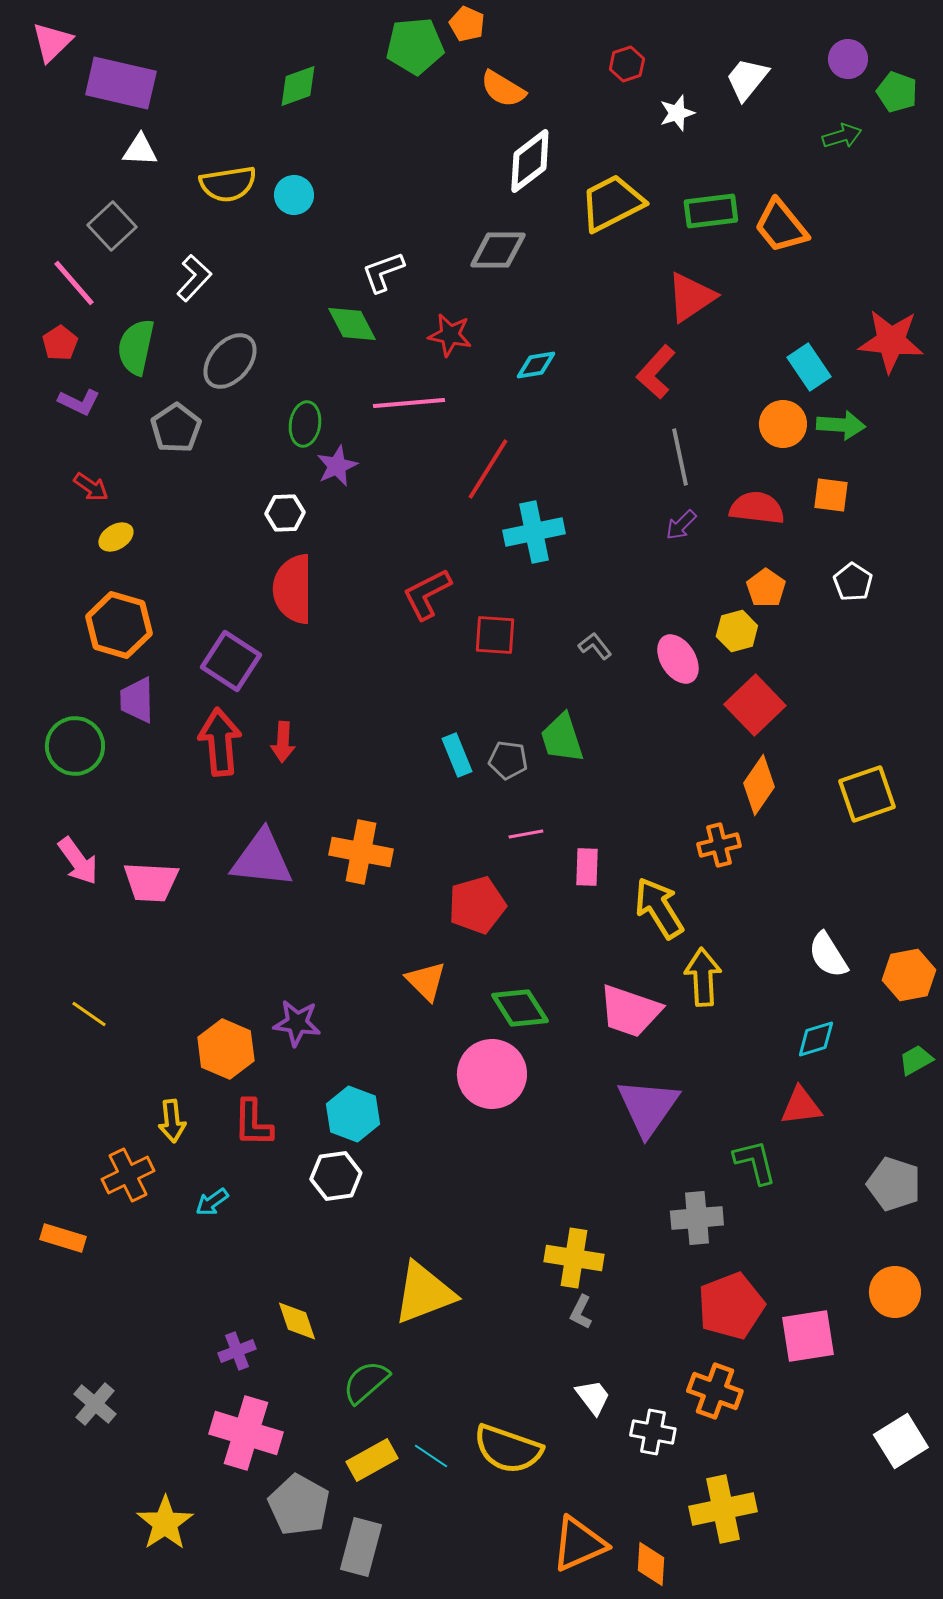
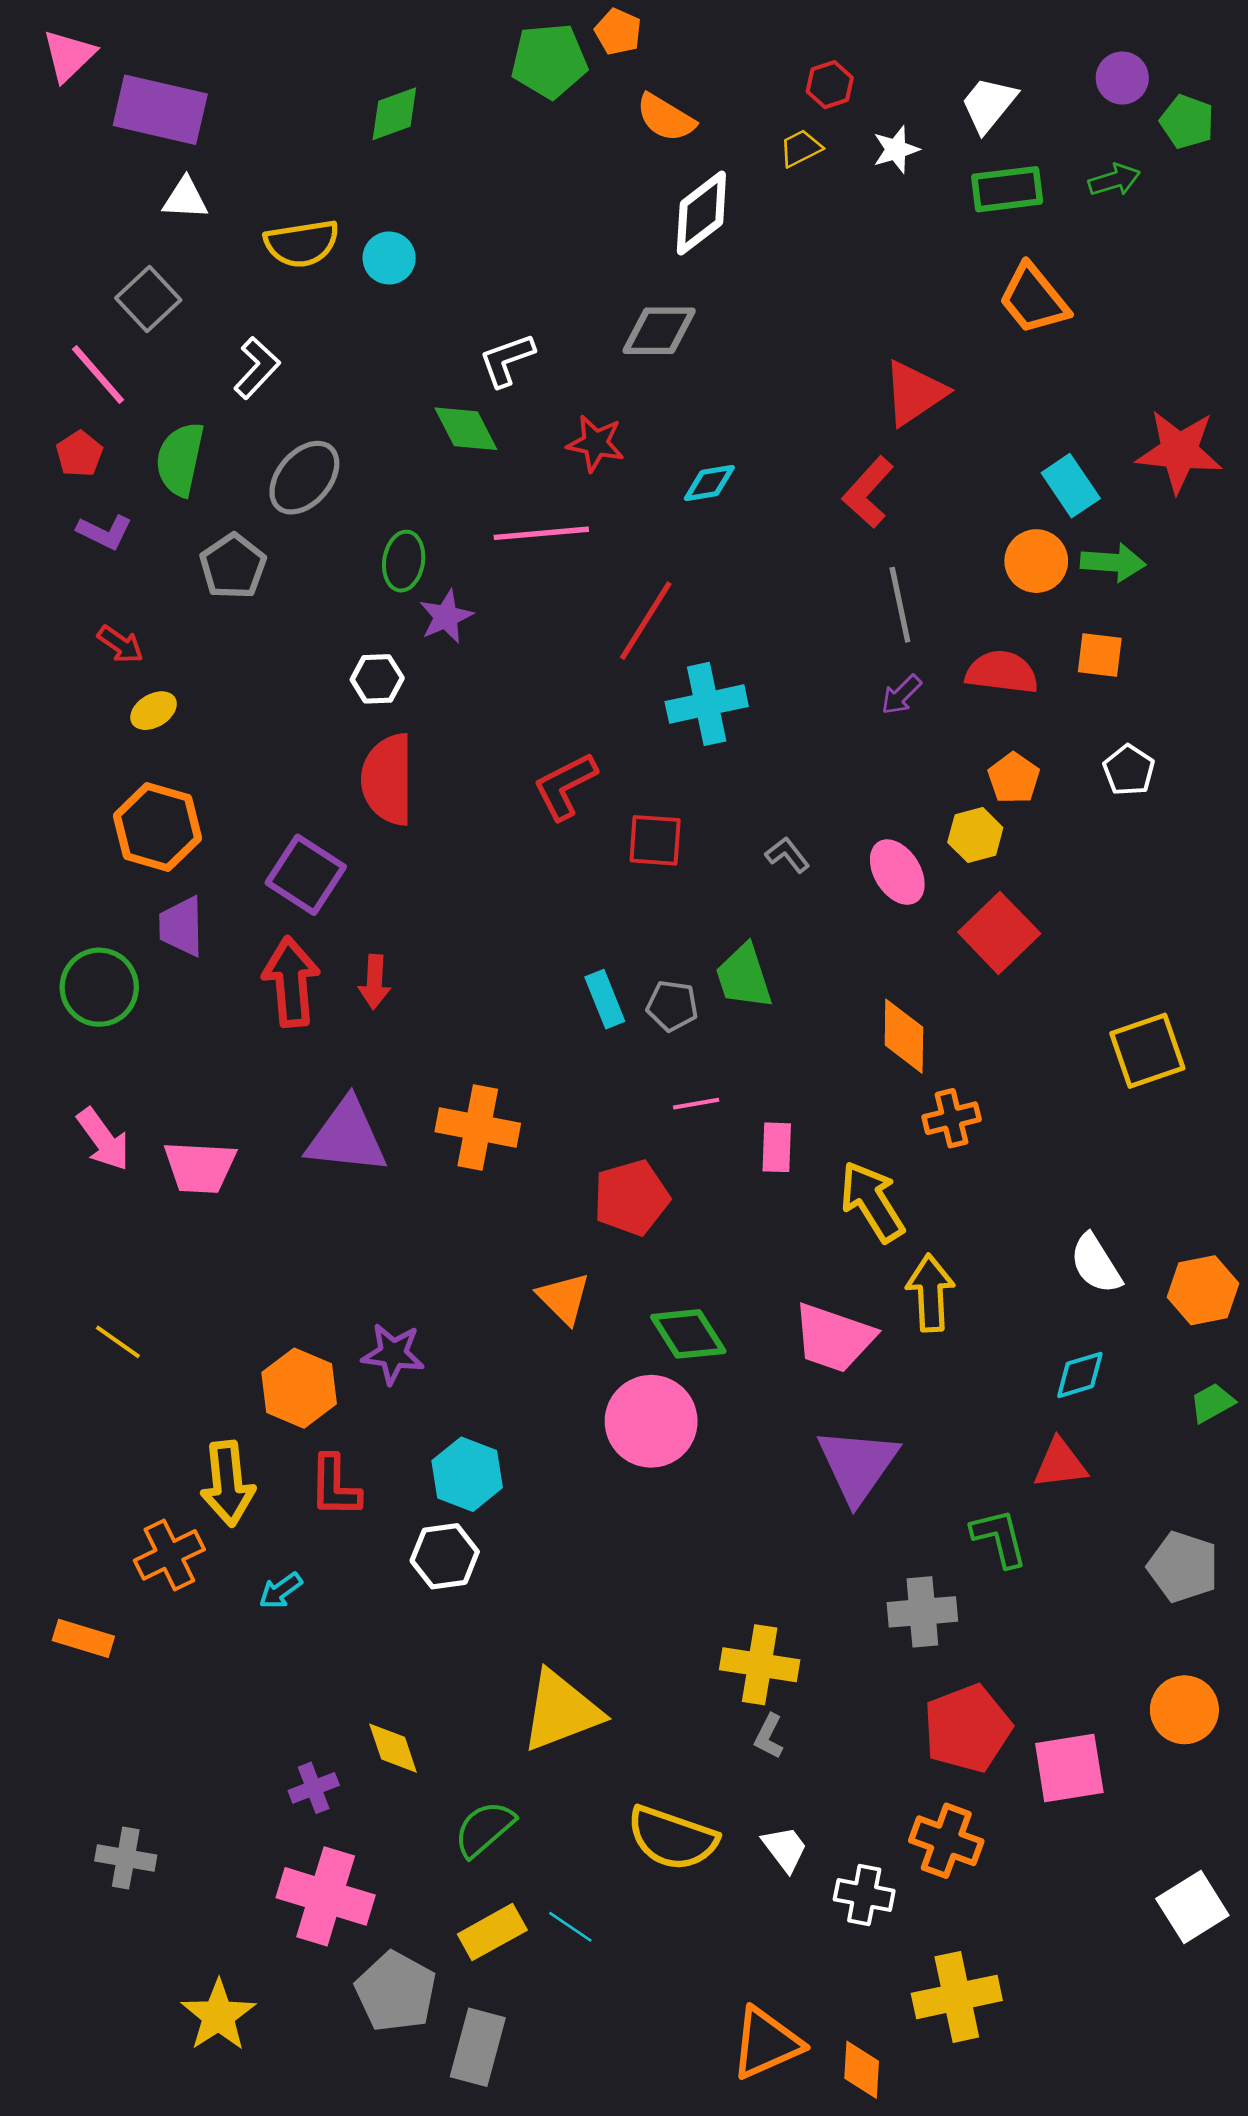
yellow trapezoid: (612, 203) -> (801, 148), moved, size x0.5
green rectangle: (711, 211) -> (1007, 189), moved
orange diamond: (759, 785) -> (904, 1036), moved, turned -34
yellow arrow: (172, 1121) -> (228, 1483), size x1.5
gray cross: (95, 1404) -> (126, 1858), turned -30
yellow semicircle: (508, 1449) -> (672, 1838), moved

